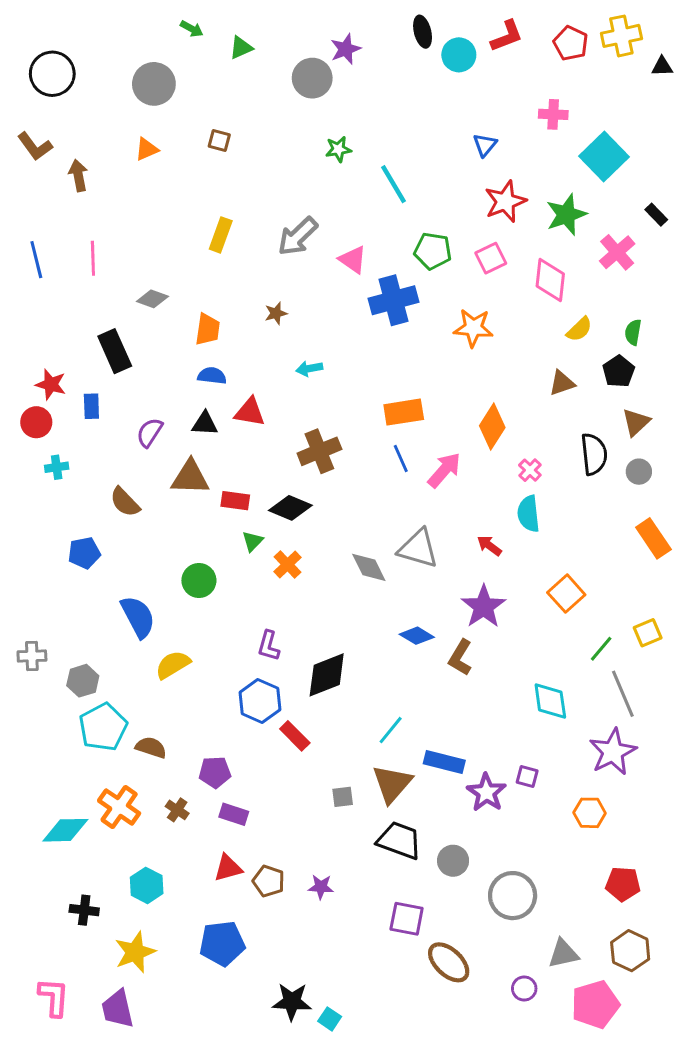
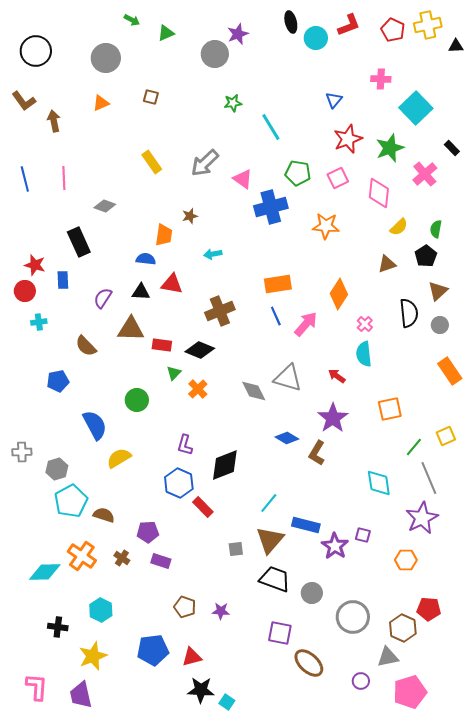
yellow rectangle: (221, 235) -> (152, 162), turned -55
orange trapezoid: (208, 329) -> (164, 235), moved
orange square: (566, 594) -> (390, 409), turned 30
red triangle: (228, 868) -> (192, 657), moved
brown hexagon: (630, 951) -> (403, 628), moved

